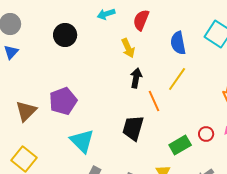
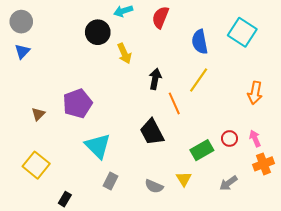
black circle: (65, 35) -> (98, 32), moved
yellow arrow: (128, 48) -> (124, 53), moved
brown triangle: (26, 111) -> (38, 114), size x0.6
black trapezoid: (133, 128) -> (152, 132), turned -44

